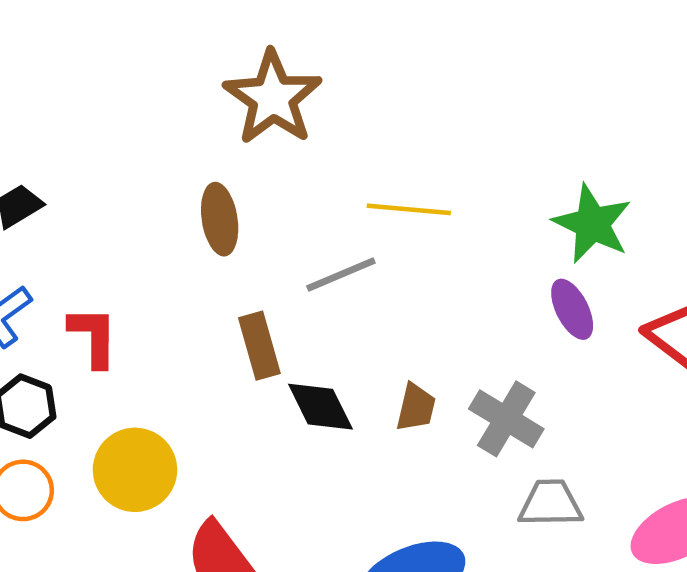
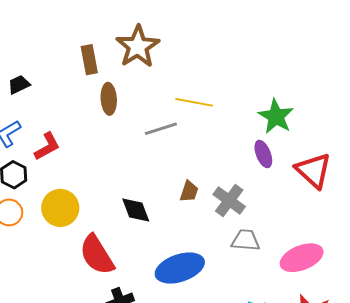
red L-shape: (93, 337) -> (47, 146), turned 56
brown rectangle: (259, 346) -> (89, 60), moved
black diamond: (320, 407) -> (136, 210), moved

